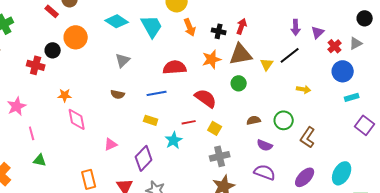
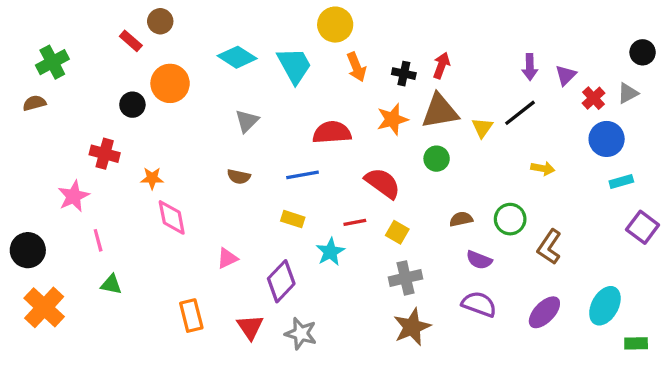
red cross: (36, 65) -> (105, 154), moved

